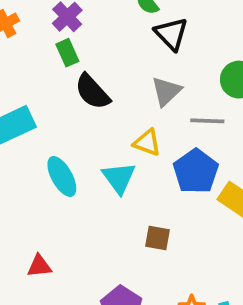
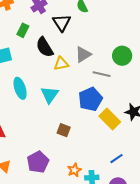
black triangle: (171, 34) -> (62, 23), moved
green rectangle: (67, 53) -> (23, 30), moved, turned 40
yellow triangle: (147, 143) -> (61, 64), moved, turned -42

